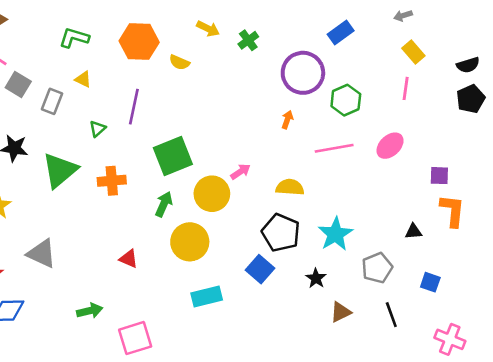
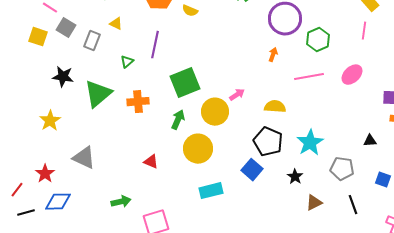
gray pentagon: (377, 268) -> (342, 169), turned 30

